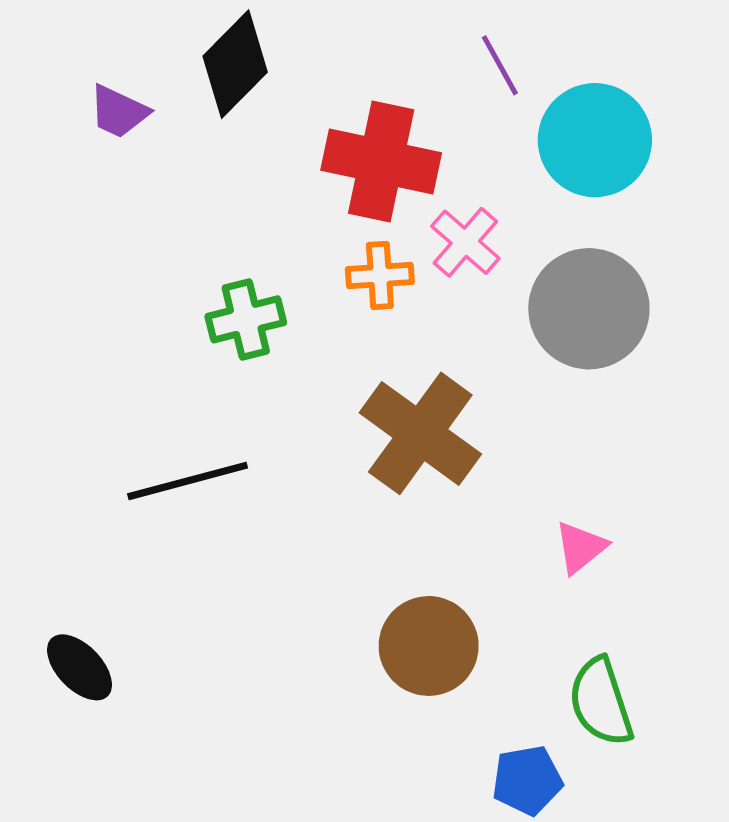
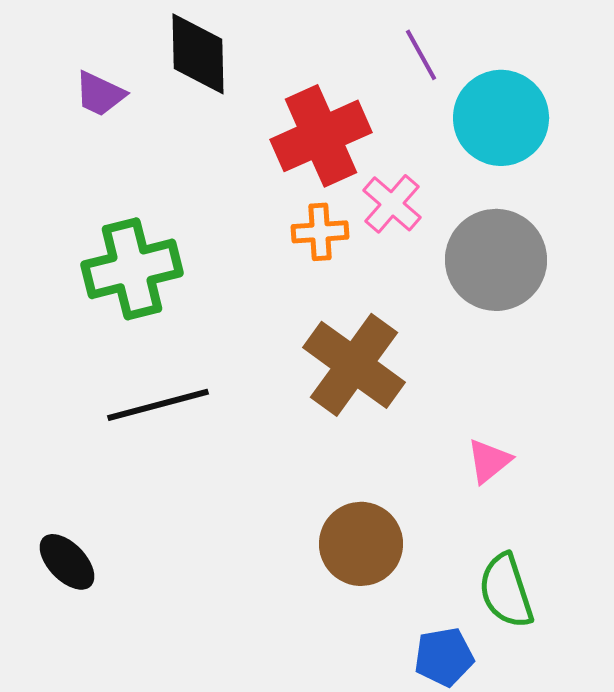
black diamond: (235, 64) -> (198, 54), turned -46
red cross: (381, 161) -> (321, 136), turned -36
green cross: (246, 319) -> (132, 269), moved, size x1.5

